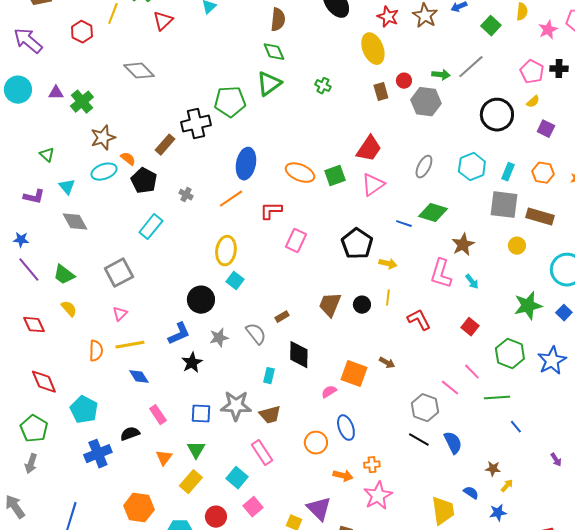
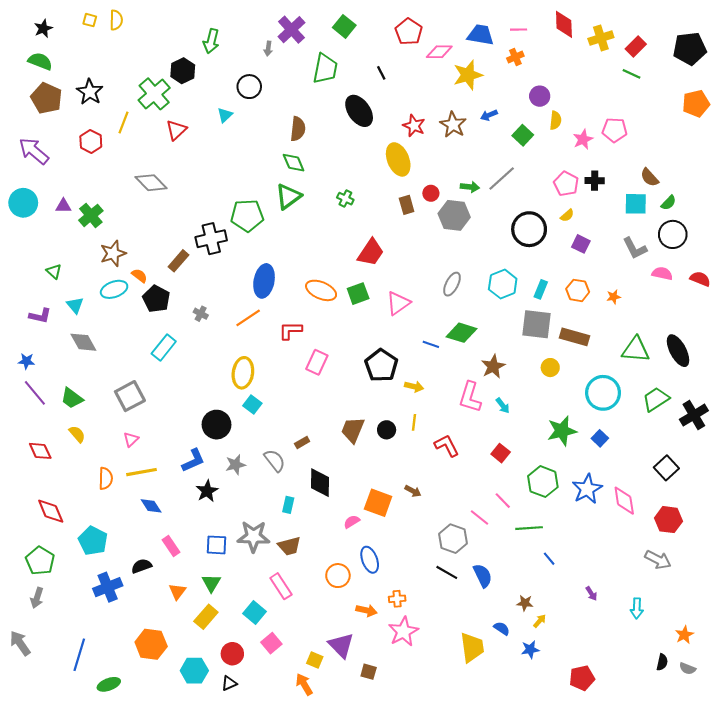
red trapezoid: (369, 149) -> (371, 252), moved

